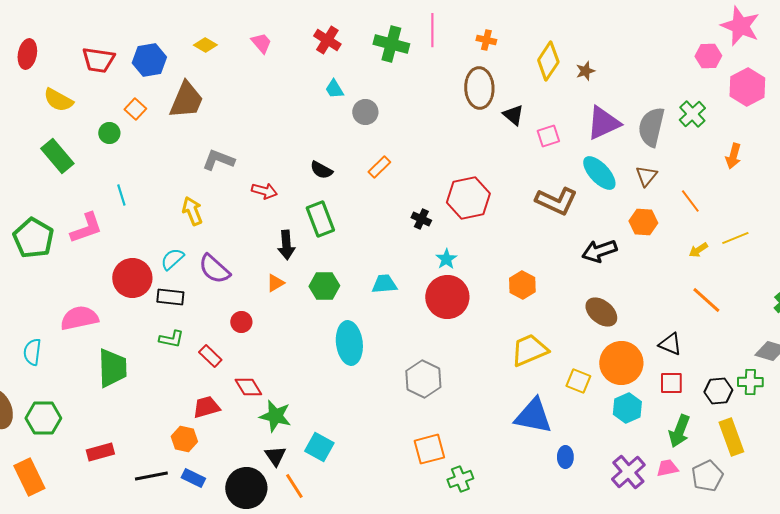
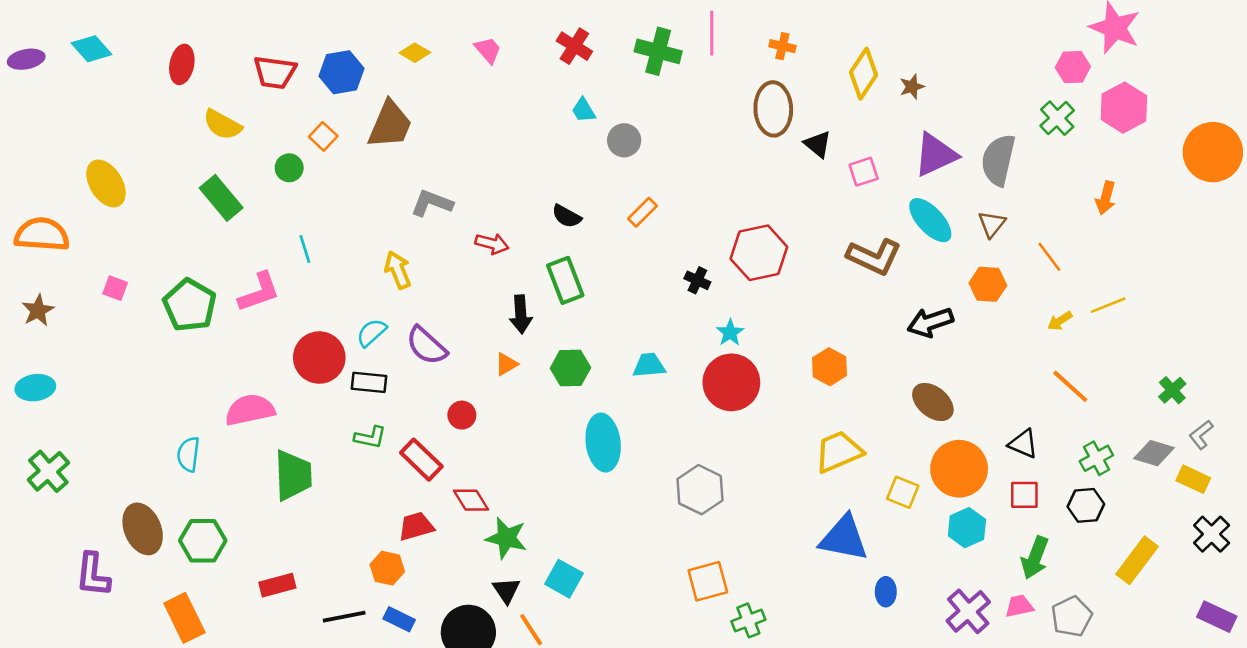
green cross: (692, 114) -> (1057, 118), moved
red rectangle: (210, 356) -> (421, 460), size x1.4
green cross: (750, 382) -> (1096, 458), moved, turned -30
yellow rectangle: (731, 437) -> (1137, 560), moved, turned 57

